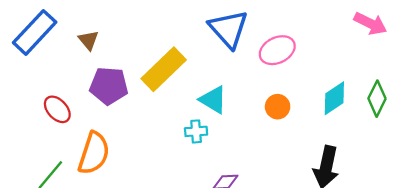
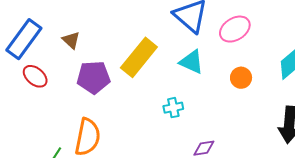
cyan triangle: (213, 100) -> (191, 62), moved
red ellipse: (57, 109) -> (35, 76), moved

